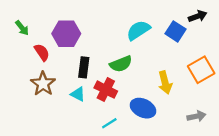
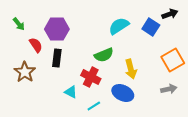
black rectangle: (84, 67) -> (57, 58), moved
yellow arrow: (165, 83) -> (131, 69), moved
brown star: (43, 84) -> (25, 72), moved
cyan triangle: (78, 94) -> (71, 92), moved
gray arrow: (196, 116) -> (169, 89), moved

